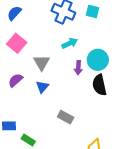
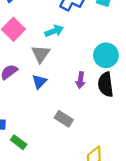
cyan arrow: (70, 43) -> (54, 31), moved
purple arrow: (78, 68) -> (80, 80), moved

